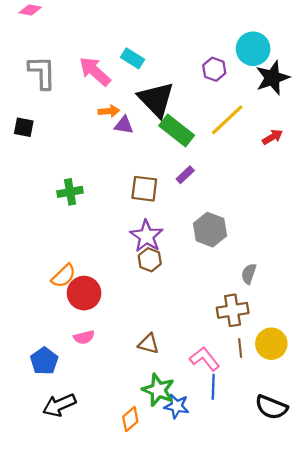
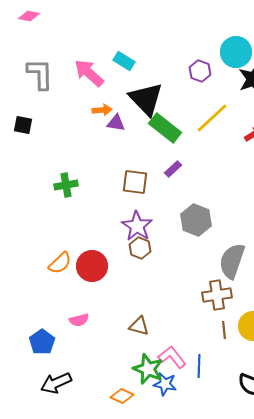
gray semicircle: (249, 274) -> (232, 261), size x1.8
red circle: (84, 293) -> (92, 266), moved
pink L-shape: (205, 359) -> (172, 357), moved
orange diamond: (130, 419) -> (122, 396), turned 65

